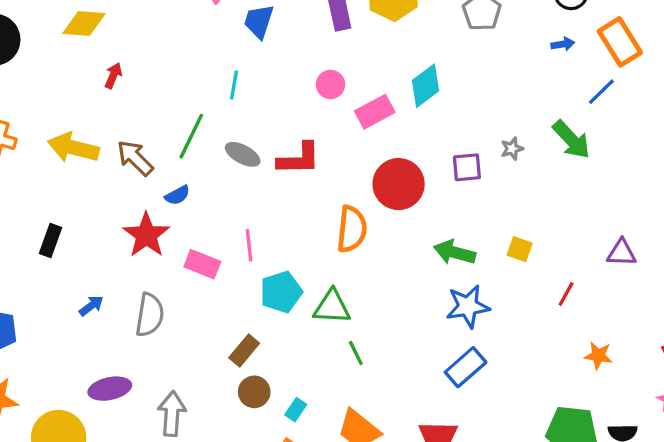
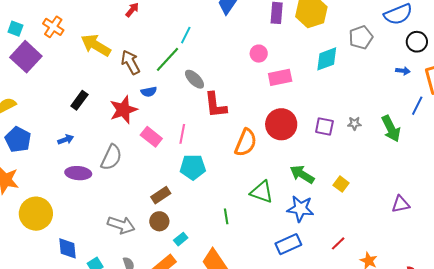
cyan line: (234, 85) -> (186, 35), moved
cyan diamond: (426, 86) -> (327, 59), moved
blue line: (601, 92) -> (417, 106), turned -36
red L-shape: (299, 159) -> (216, 105), moved, turned 68
black rectangle: (50, 240) -> (79, 100), moved
purple triangle: (622, 253) -> (401, 204), turned -30
red line: (566, 294) -> (338, 243), moved
blue arrow: (91, 306) -> (66, 140), moved
green triangle: (332, 307) -> (262, 192), moved
purple ellipse: (110, 389) -> (78, 173), moved
gray arrow: (172, 414) -> (121, 225), moved, turned 88

